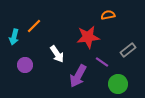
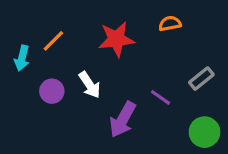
red star: (88, 37) -> (116, 39), moved
purple circle: (25, 65) -> (52, 91), moved
green circle: (118, 84) -> (204, 132), moved

